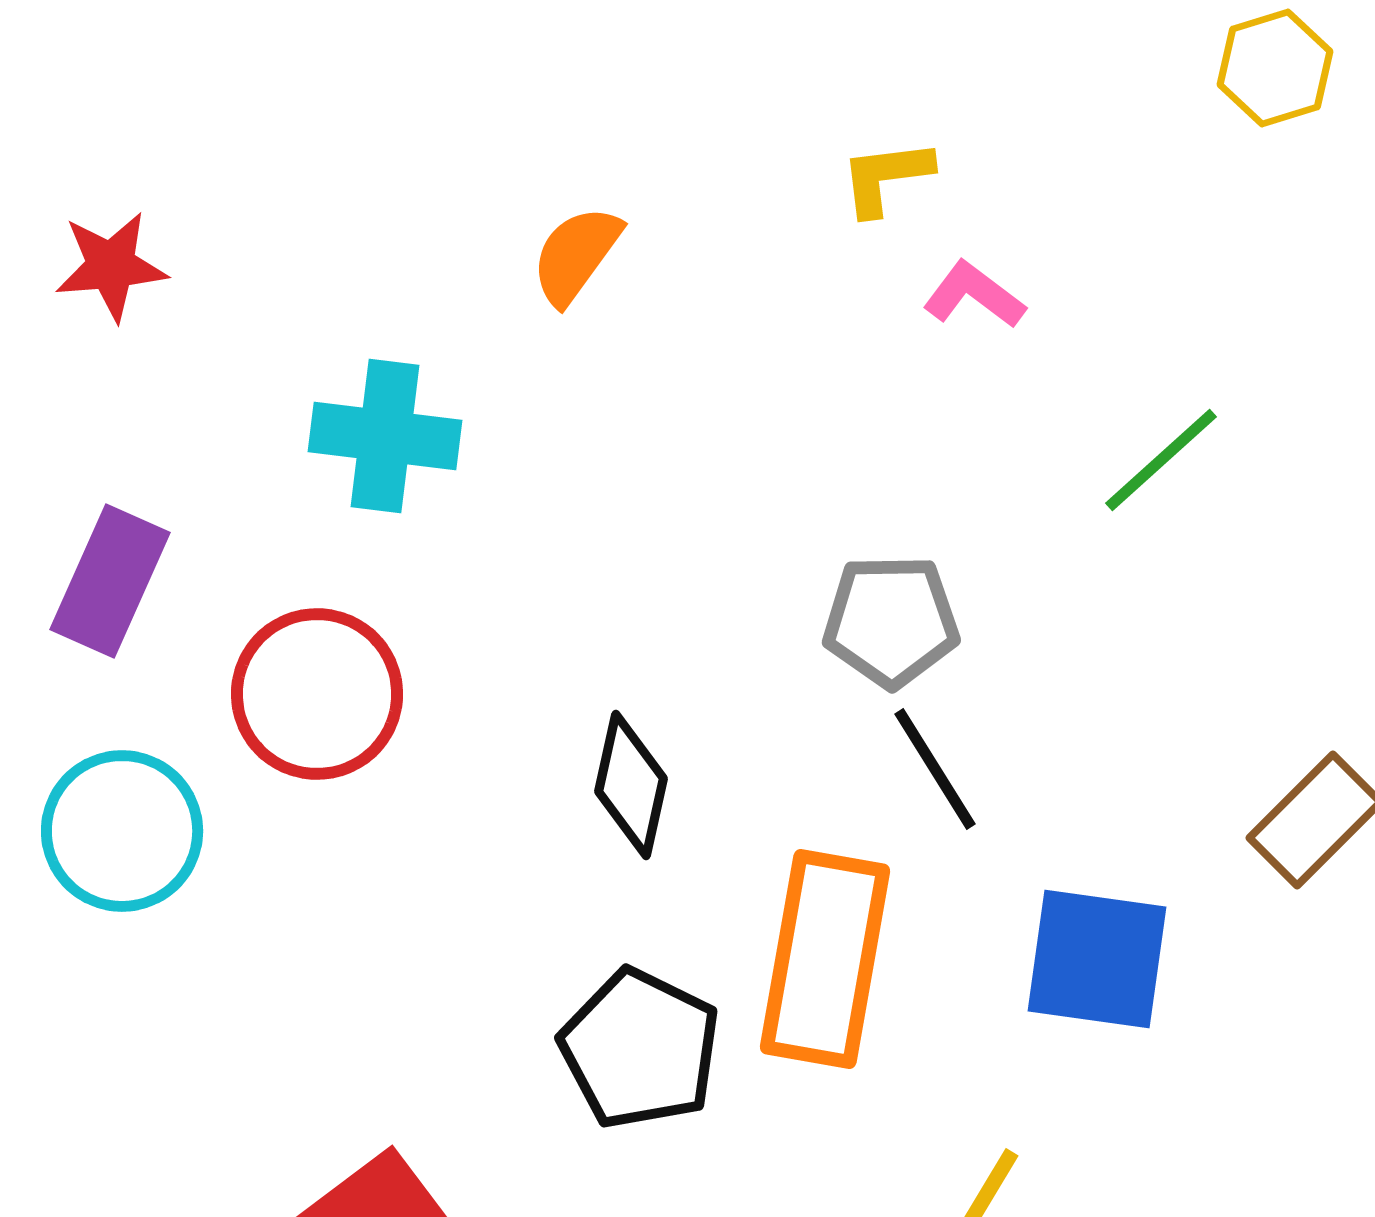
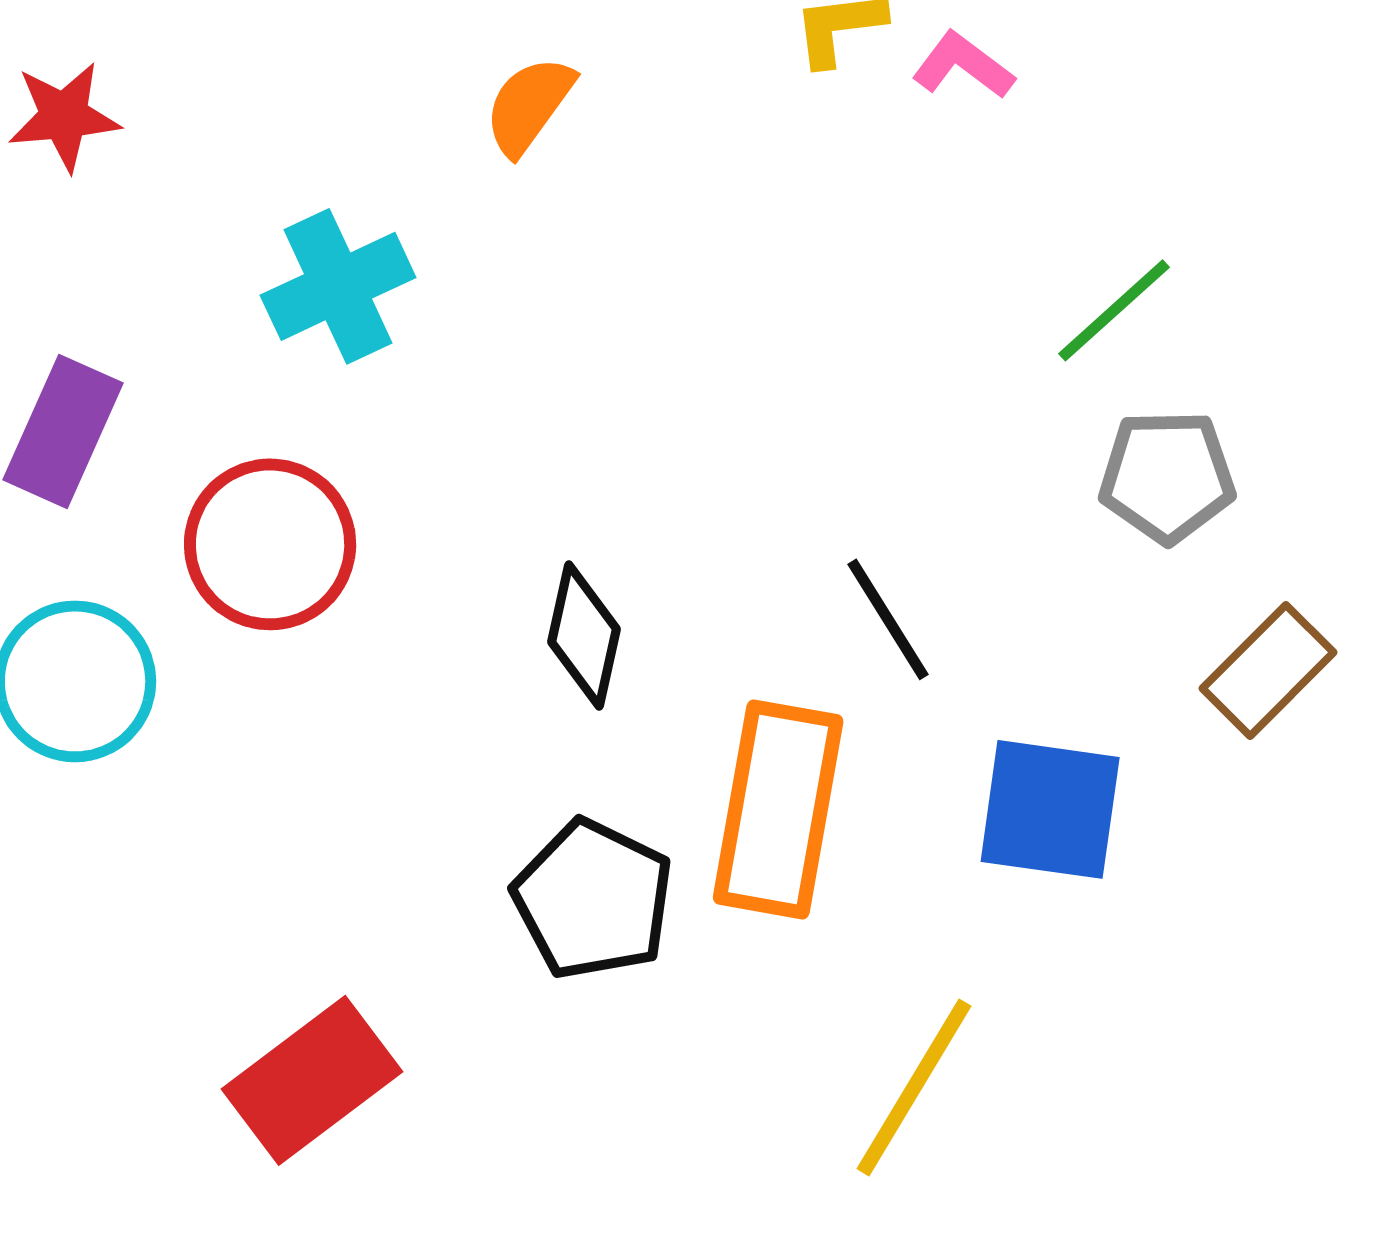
pink L-shape: (974, 295) -> (963, 65), moved
cyan cross: (385, 436) -> (338, 286), turned -32
gray pentagon: (891, 621) -> (1167, 476), moved

